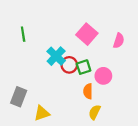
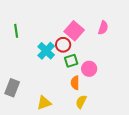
pink semicircle: (119, 41) -> (103, 28), moved
red circle: (69, 65) -> (63, 45), moved
yellow triangle: (42, 113) -> (44, 103), moved

